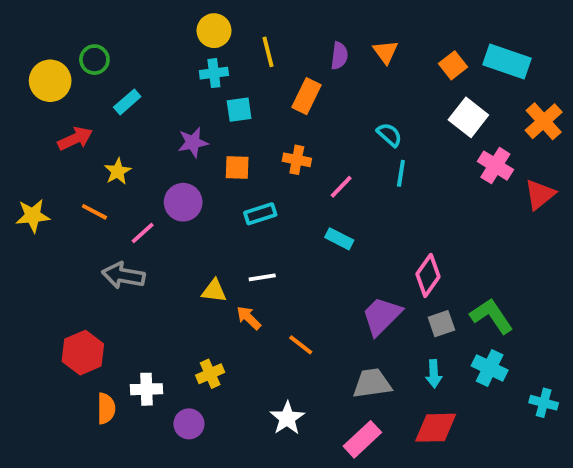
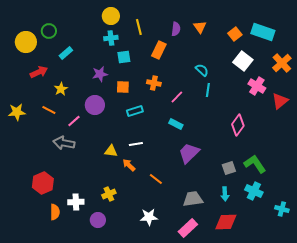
pink diamond: (428, 275) -> (238, 125), moved
purple trapezoid: (382, 316) -> (189, 153), moved
white star: (287, 418) -> (149, 217), turned 30

